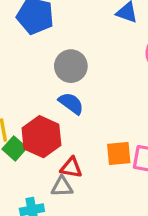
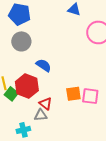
gray circle: (71, 66) -> (21, 41), moved
red triangle: (71, 168) -> (46, 104), turned 32

